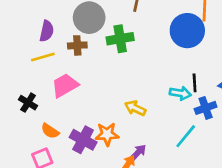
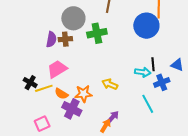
purple semicircle: (47, 31) -> (51, 39), moved
yellow line: (43, 57) -> (44, 88), moved
orange semicircle: (50, 131) -> (61, 94), moved
orange star: (107, 134) -> (83, 94), moved
cyan line: (186, 136) -> (148, 104), turned -66

